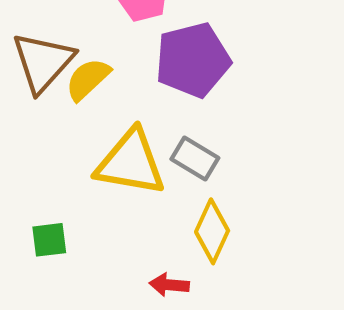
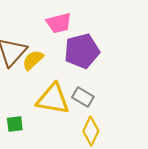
green square: (49, 240) -> (15, 124), moved

